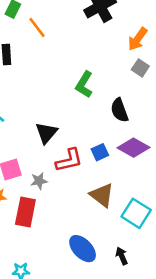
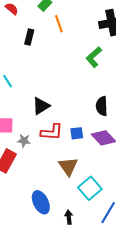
green L-shape: (84, 84) -> (94, 57), moved

